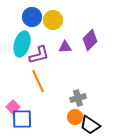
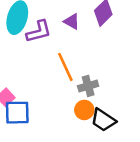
purple triangle: (65, 47) -> (72, 21), turned 32
orange line: (38, 81) -> (65, 67), moved

